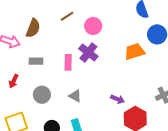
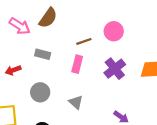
brown line: (67, 16) -> (84, 41), moved
purple cross: (88, 52) -> (115, 69), moved
red arrow: (14, 81) -> (13, 70), turned 32

